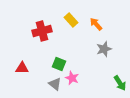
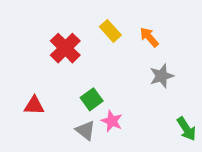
red cross: (42, 31) -> (65, 48), turned -30
green square: (59, 64) -> (92, 99), turned 32

